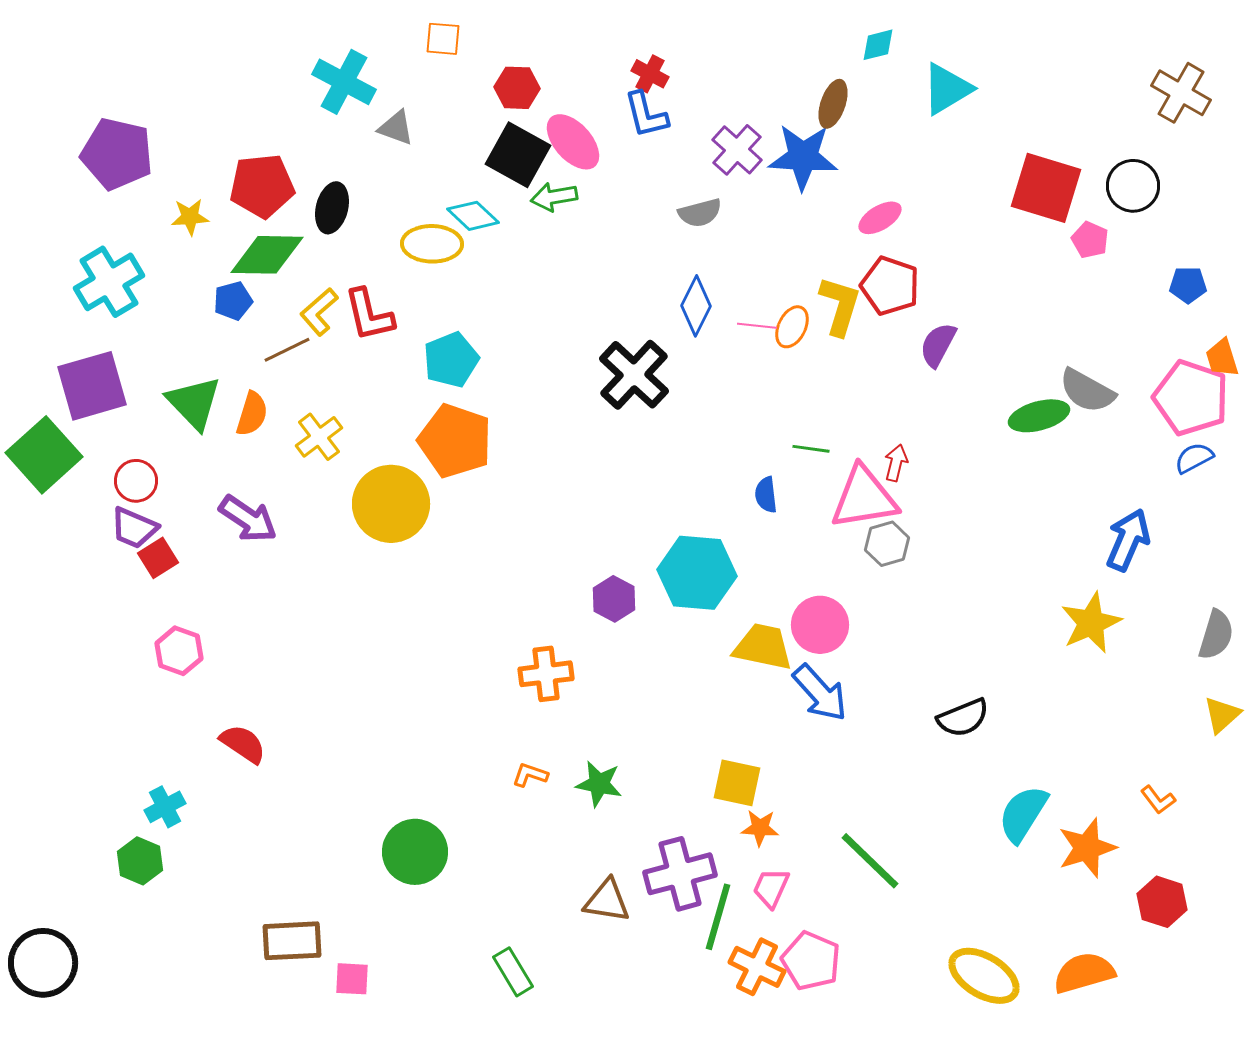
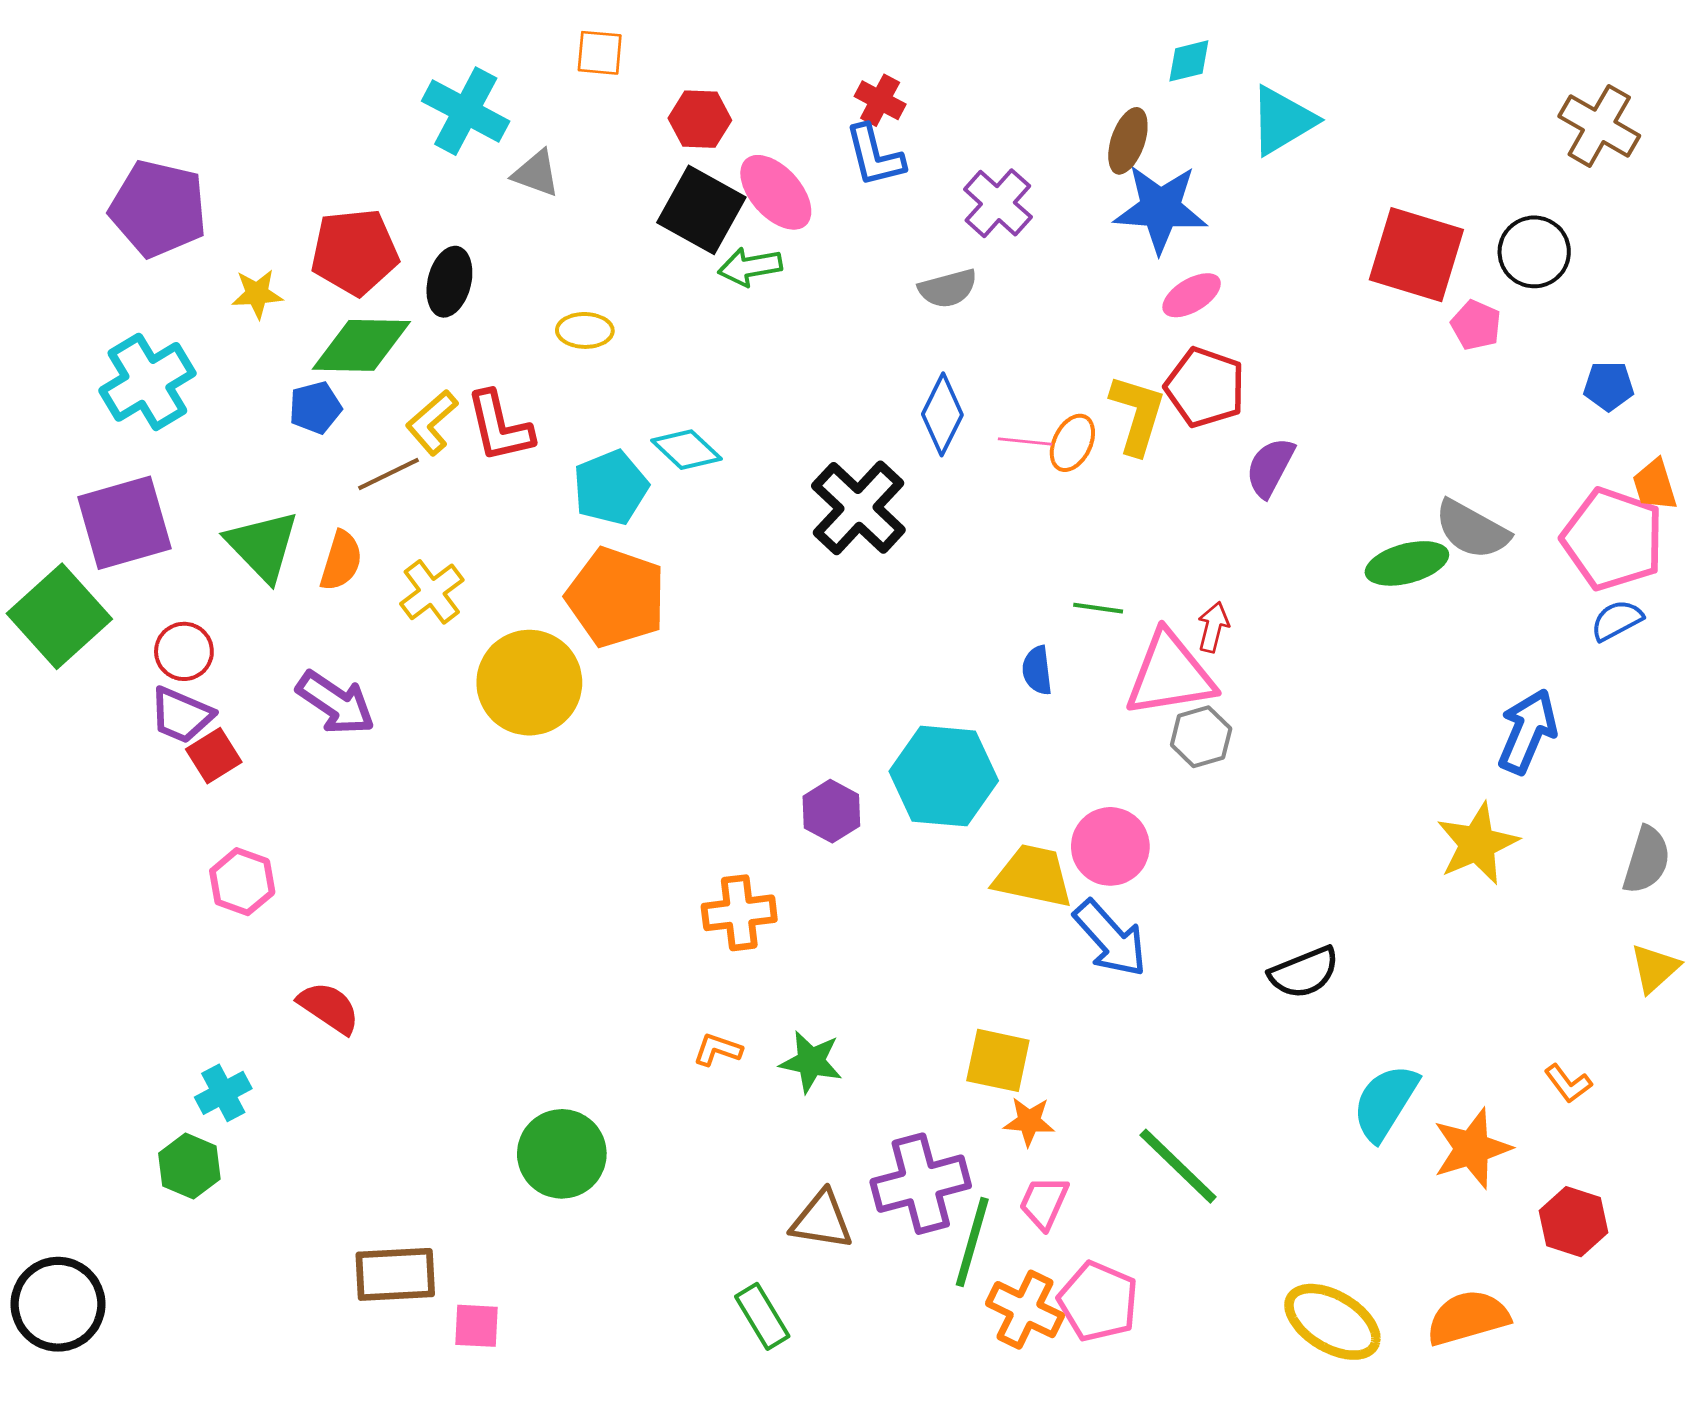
blue star: (803, 157) -> (1160, 209), moved
cyan diamond: (473, 216) -> (686, 450), moved
yellow ellipse: (432, 244) -> (585, 330), size x0.7
green rectangle: (513, 972) -> (762, 1316), moved

